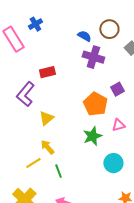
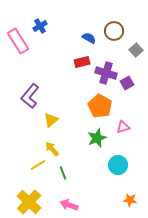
purple cross: (93, 57) -> (106, 73), moved
red rectangle: (47, 72) -> (82, 62), moved
purple square: (117, 89) -> (127, 83), moved

